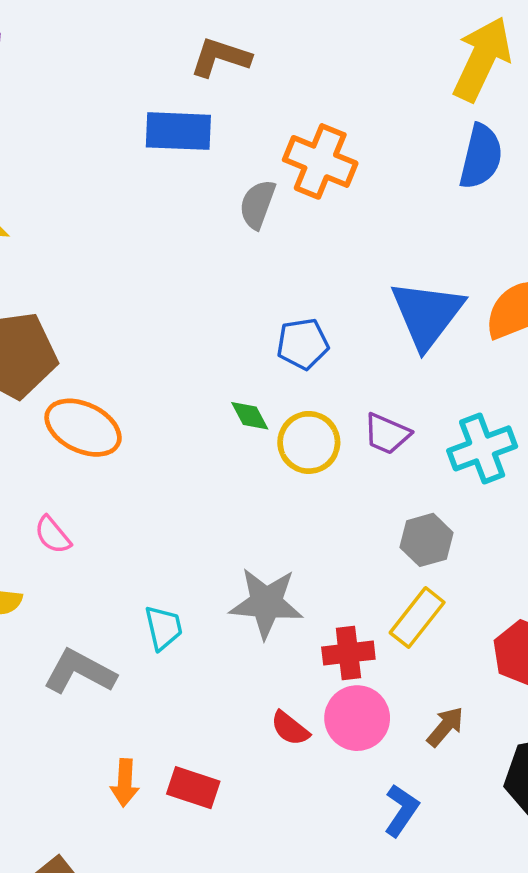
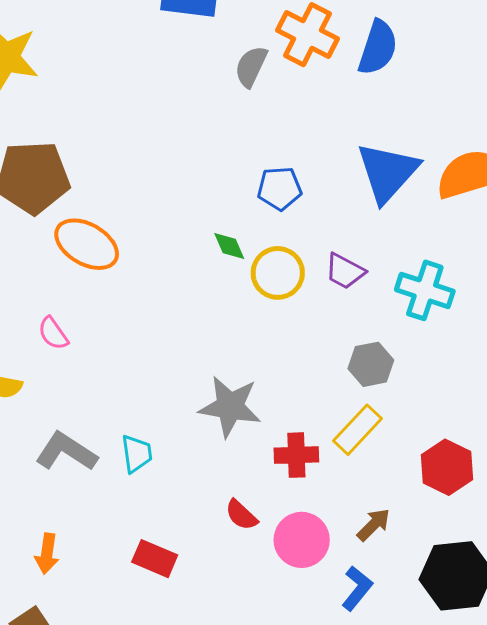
blue semicircle: (481, 157) -> (378, 48), moved
cyan cross: (482, 448) -> (425, 290), turned 34
cyan trapezoid: (164, 628) -> (137, 454), moved
pink circle: (357, 718) -> (302, 540), moved
orange arrow: (125, 783) -> (47, 554), moved
blue L-shape: (401, 810) -> (357, 588), moved

